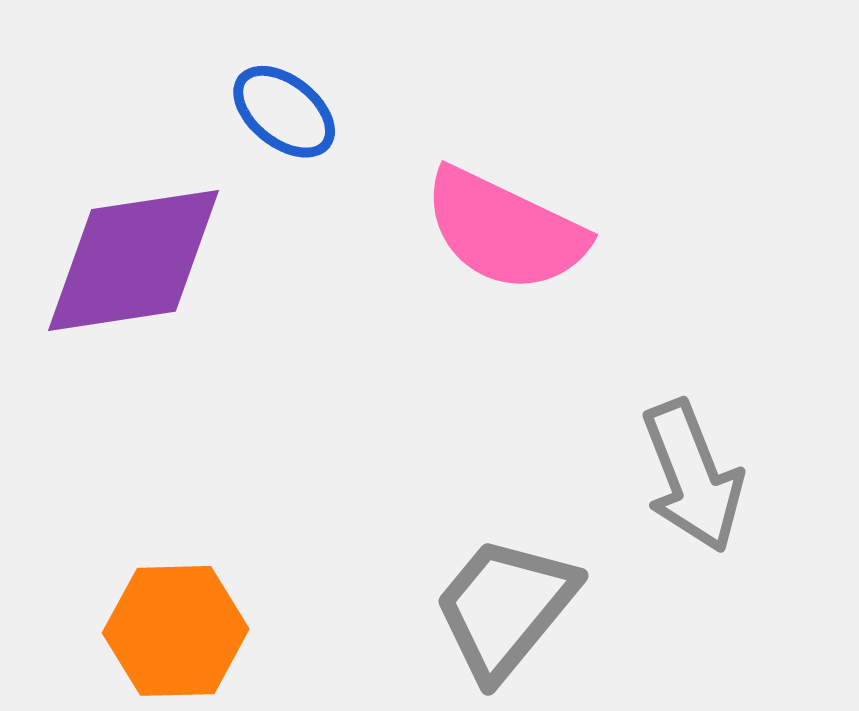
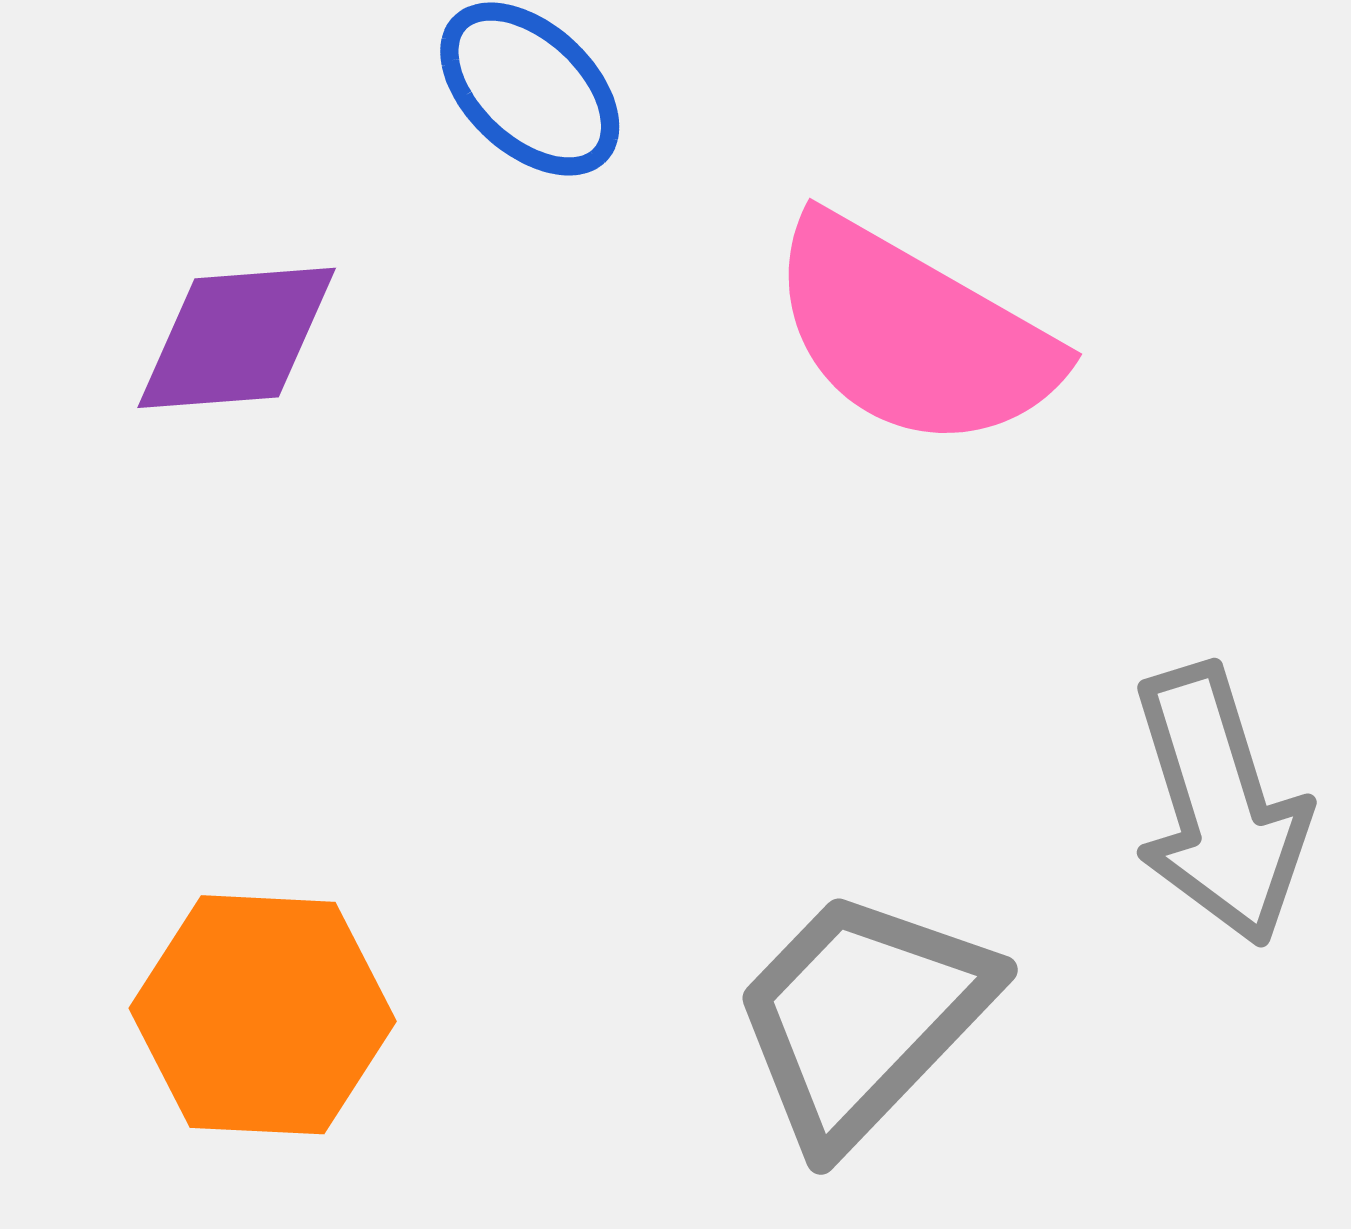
purple diamond: (133, 260) -> (237, 338), size x0.6

